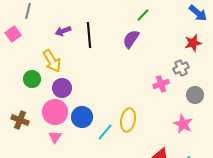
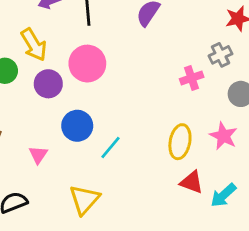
pink circle: (55, 112) -> (87, 64), moved
yellow ellipse: (128, 120) -> (180, 142), moved

